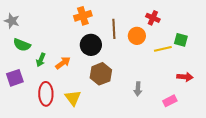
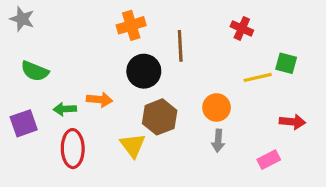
gray star: (12, 21) -> (22, 19), moved
orange circle: (137, 36) -> (217, 107), moved
green arrow: (41, 60) -> (65, 109), moved, turned 64
orange arrow: (63, 63) -> (100, 100), turned 42
yellow triangle: (73, 98) -> (133, 145), moved

